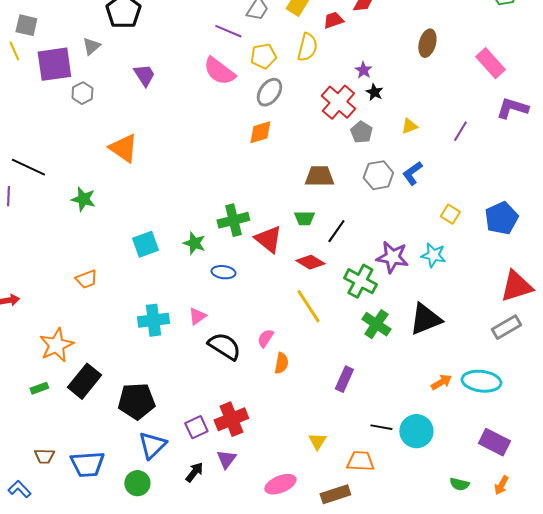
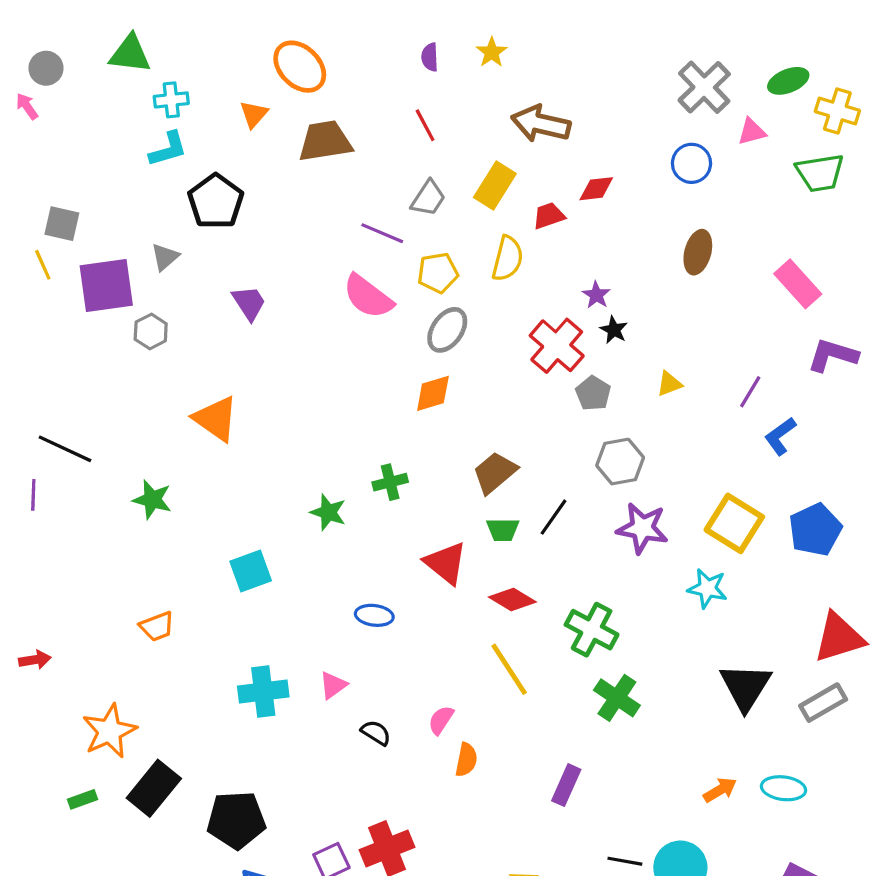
blue L-shape: (412, 173) -> (780, 436), moved
brown trapezoid: (319, 176) -> (495, 473), moved, turned -40
yellow square: (450, 214) -> (734, 523), size x1.8
green cross: (233, 220) -> (390, 482), moved, size x0.7
black line: (336, 231) -> (554, 517), moved
green star: (194, 243) -> (328, 512), moved
purple star: (392, 257) -> (642, 528), moved
black triangle: (425, 319) -> (745, 687), moved, turned -36
black semicircle: (224, 346) -> (376, 733), size x0.6
cyan ellipse: (481, 381) -> (783, 788), size x0.7

